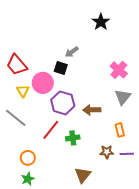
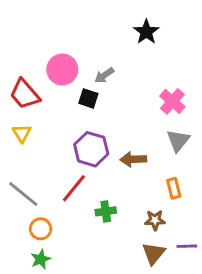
pink circle: (43, 83) -> (62, 70), moved
yellow triangle: (23, 91) -> (22, 133), moved
gray line: (16, 118) -> (23, 194), moved
green cross: (73, 138) -> (106, 211), moved
purple line: (127, 154) -> (187, 246), moved
brown triangle: (83, 175) -> (154, 253), moved

